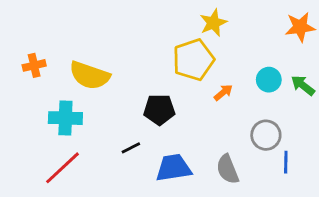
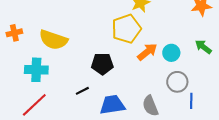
cyan circle: (269, 80) -> (171, 53), moved
orange arrow: (223, 92) -> (147, 52), size x1.5

